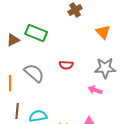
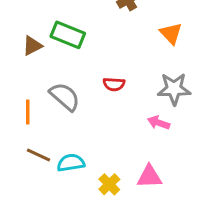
brown line: (17, 111) -> (39, 155), turned -70

